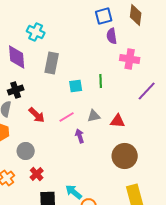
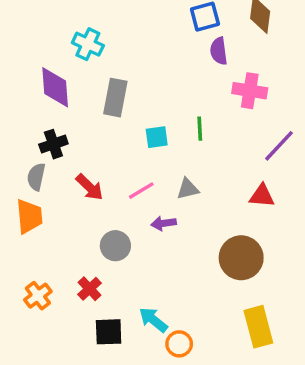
red triangle: (118, 121) -> (262, 196), moved
purple arrow: (80, 136) -> (164, 223), turned -80
gray circle: (26, 151) -> (115, 246), moved

